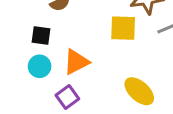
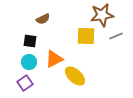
yellow ellipse: (139, 91) -> (75, 76), moved
purple square: (67, 97) -> (25, 83), moved

